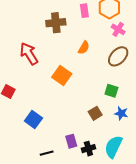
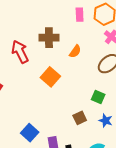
brown cross: (56, 23) -> (49, 38), moved
blue square: (33, 120) -> (30, 133), moved

